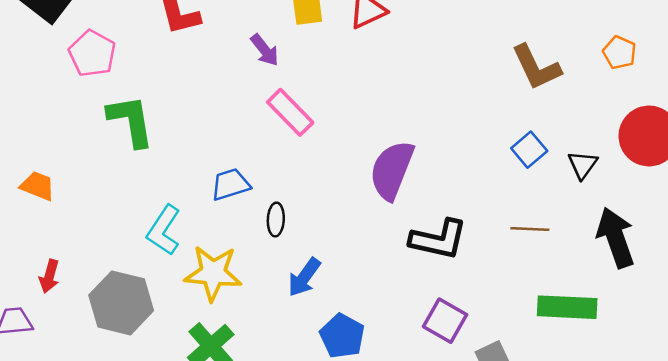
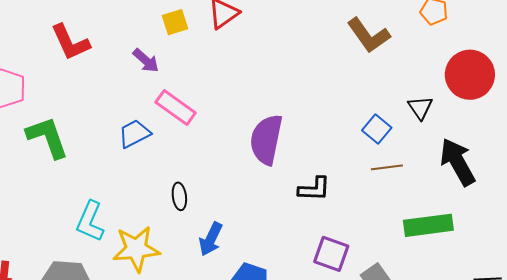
blue square: (529, 150) -> (377, 129), moved
blue trapezoid: (230, 184) -> (134, 134), moved
black L-shape: (439, 239) -> (314, 189), size x0.7

